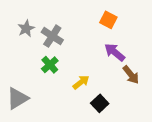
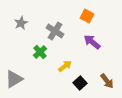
gray cross: (52, 36) -> (55, 31), moved
brown arrow: (131, 75) -> (107, 81), moved

